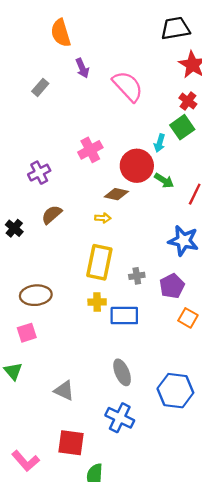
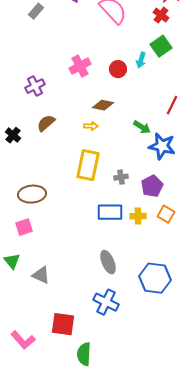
red cross: (188, 101) -> (161, 15), moved
red circle: (137, 166) -> (118, 69), moved, size x0.6
green arrow: (164, 181) -> (142, 127), moved
yellow cross: (97, 302) -> (138, 216), moved
gray triangle: (64, 391) -> (41, 275), moved

